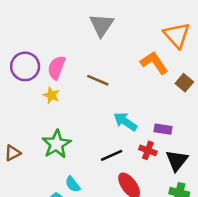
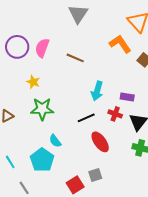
yellow star: (51, 95) -> (33, 82), moved
cyan arrow: (125, 122) -> (97, 91), turned -108
green star: (56, 144) -> (42, 109), turned 30

